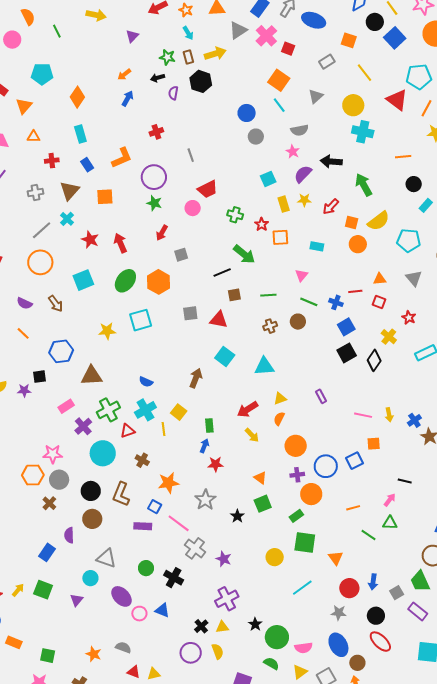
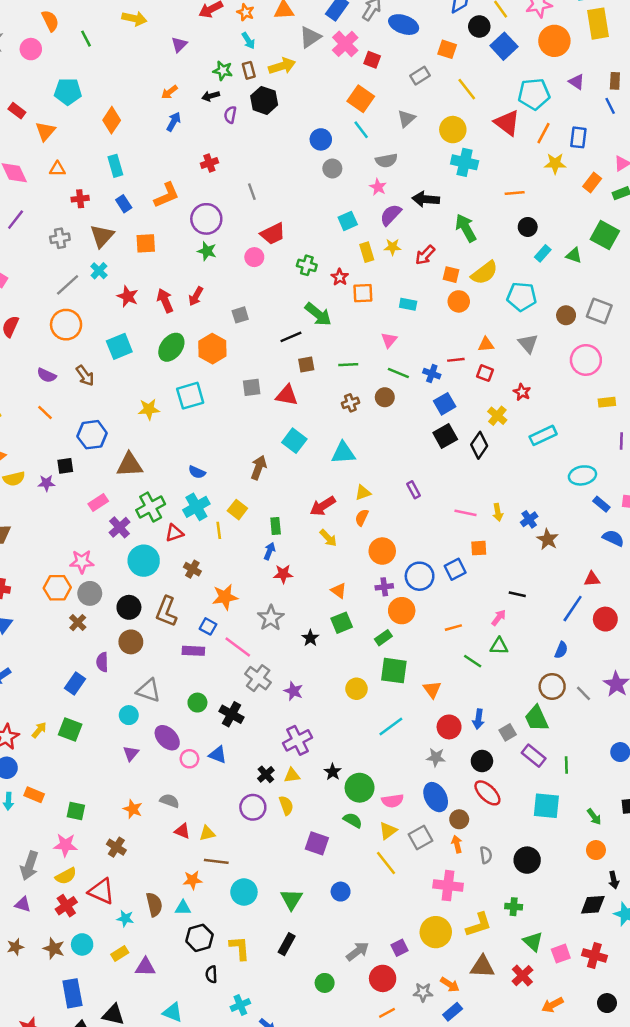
red arrow: (162, 233) -> (196, 296), moved
purple triangle: (77, 600) -> (131, 753), moved

